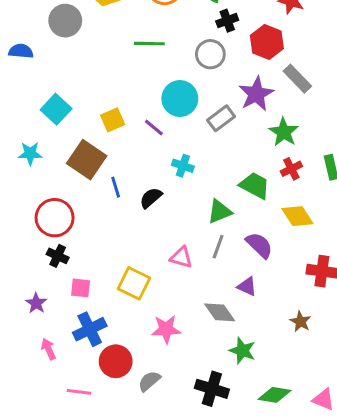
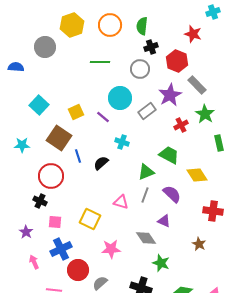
green star: (284, 132) -> (205, 114), moved
cyan star: (30, 154) -> (22, 145), moved
red cross: (291, 169) -> (181, 125), moved
red circle: (55, 218) -> (51, 176), moved

